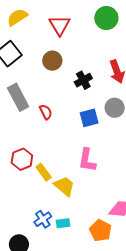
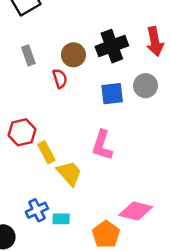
brown circle: (52, 61) -> (73, 55), moved
black cross: (83, 80) -> (112, 46), size x1.4
gray rectangle: (18, 97) -> (28, 55), size x0.6

